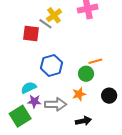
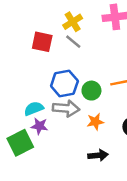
gray line: (45, 24) -> (73, 42), moved
green circle: (86, 74) -> (91, 91), moved
gray arrow: (56, 104) -> (66, 108), moved

